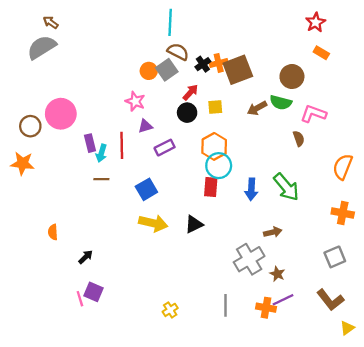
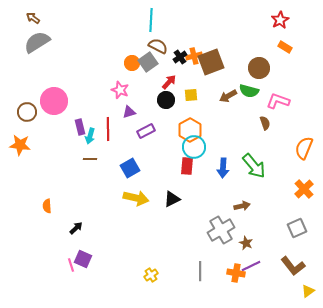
brown arrow: (51, 22) -> (33, 18), moved
orange cross: (343, 213) -> (304, 189), turned 36

